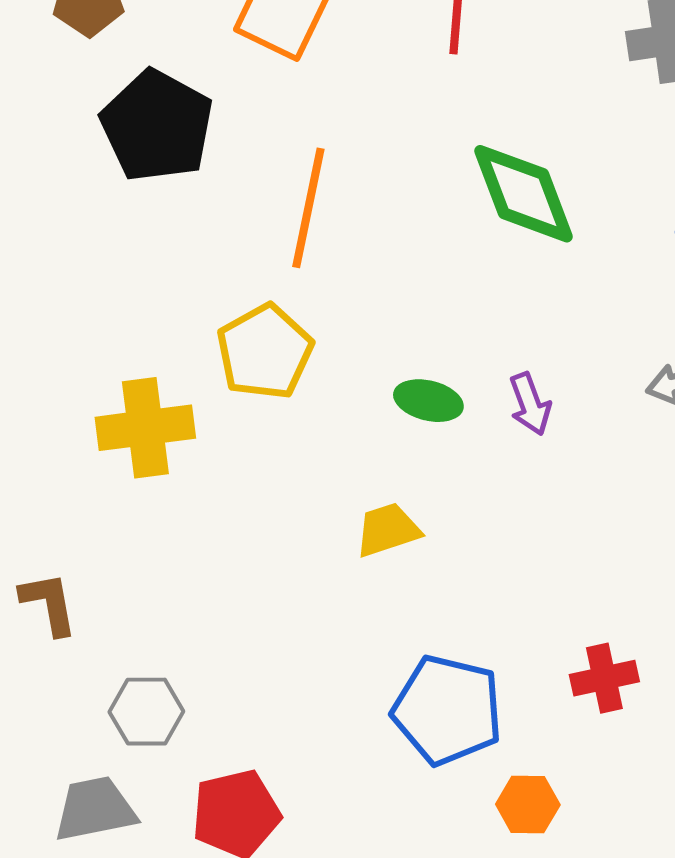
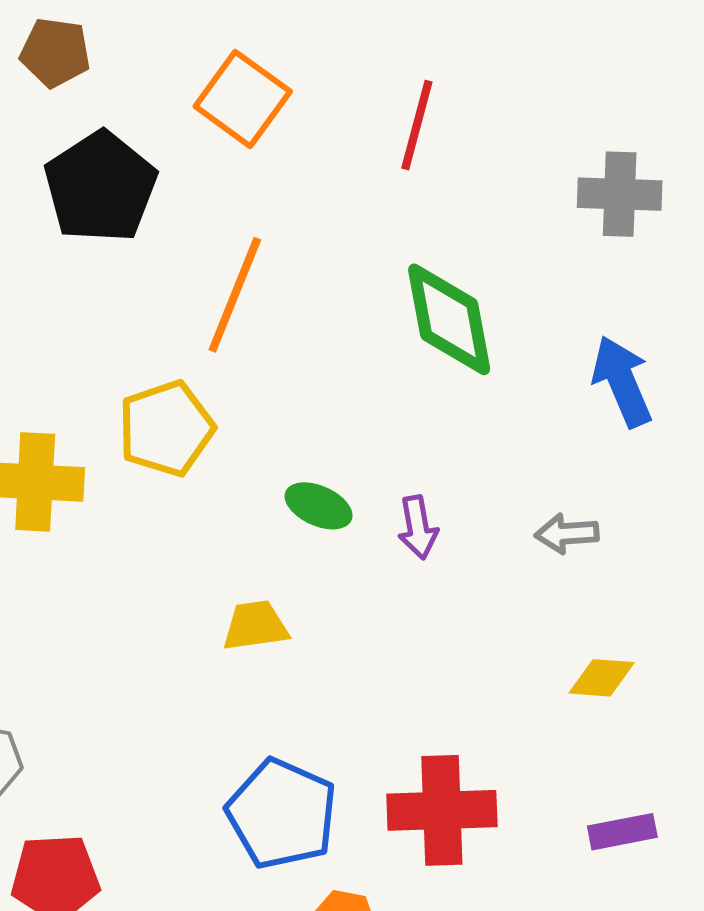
red cross: (604, 678) -> (442, 810), size x1.6

